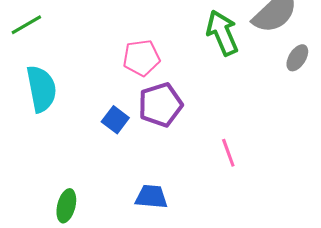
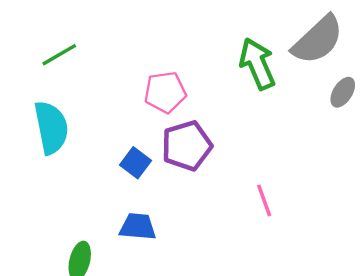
green line: (26, 25) -> (59, 55), moved
blue trapezoid: (151, 197) -> (138, 227), moved

